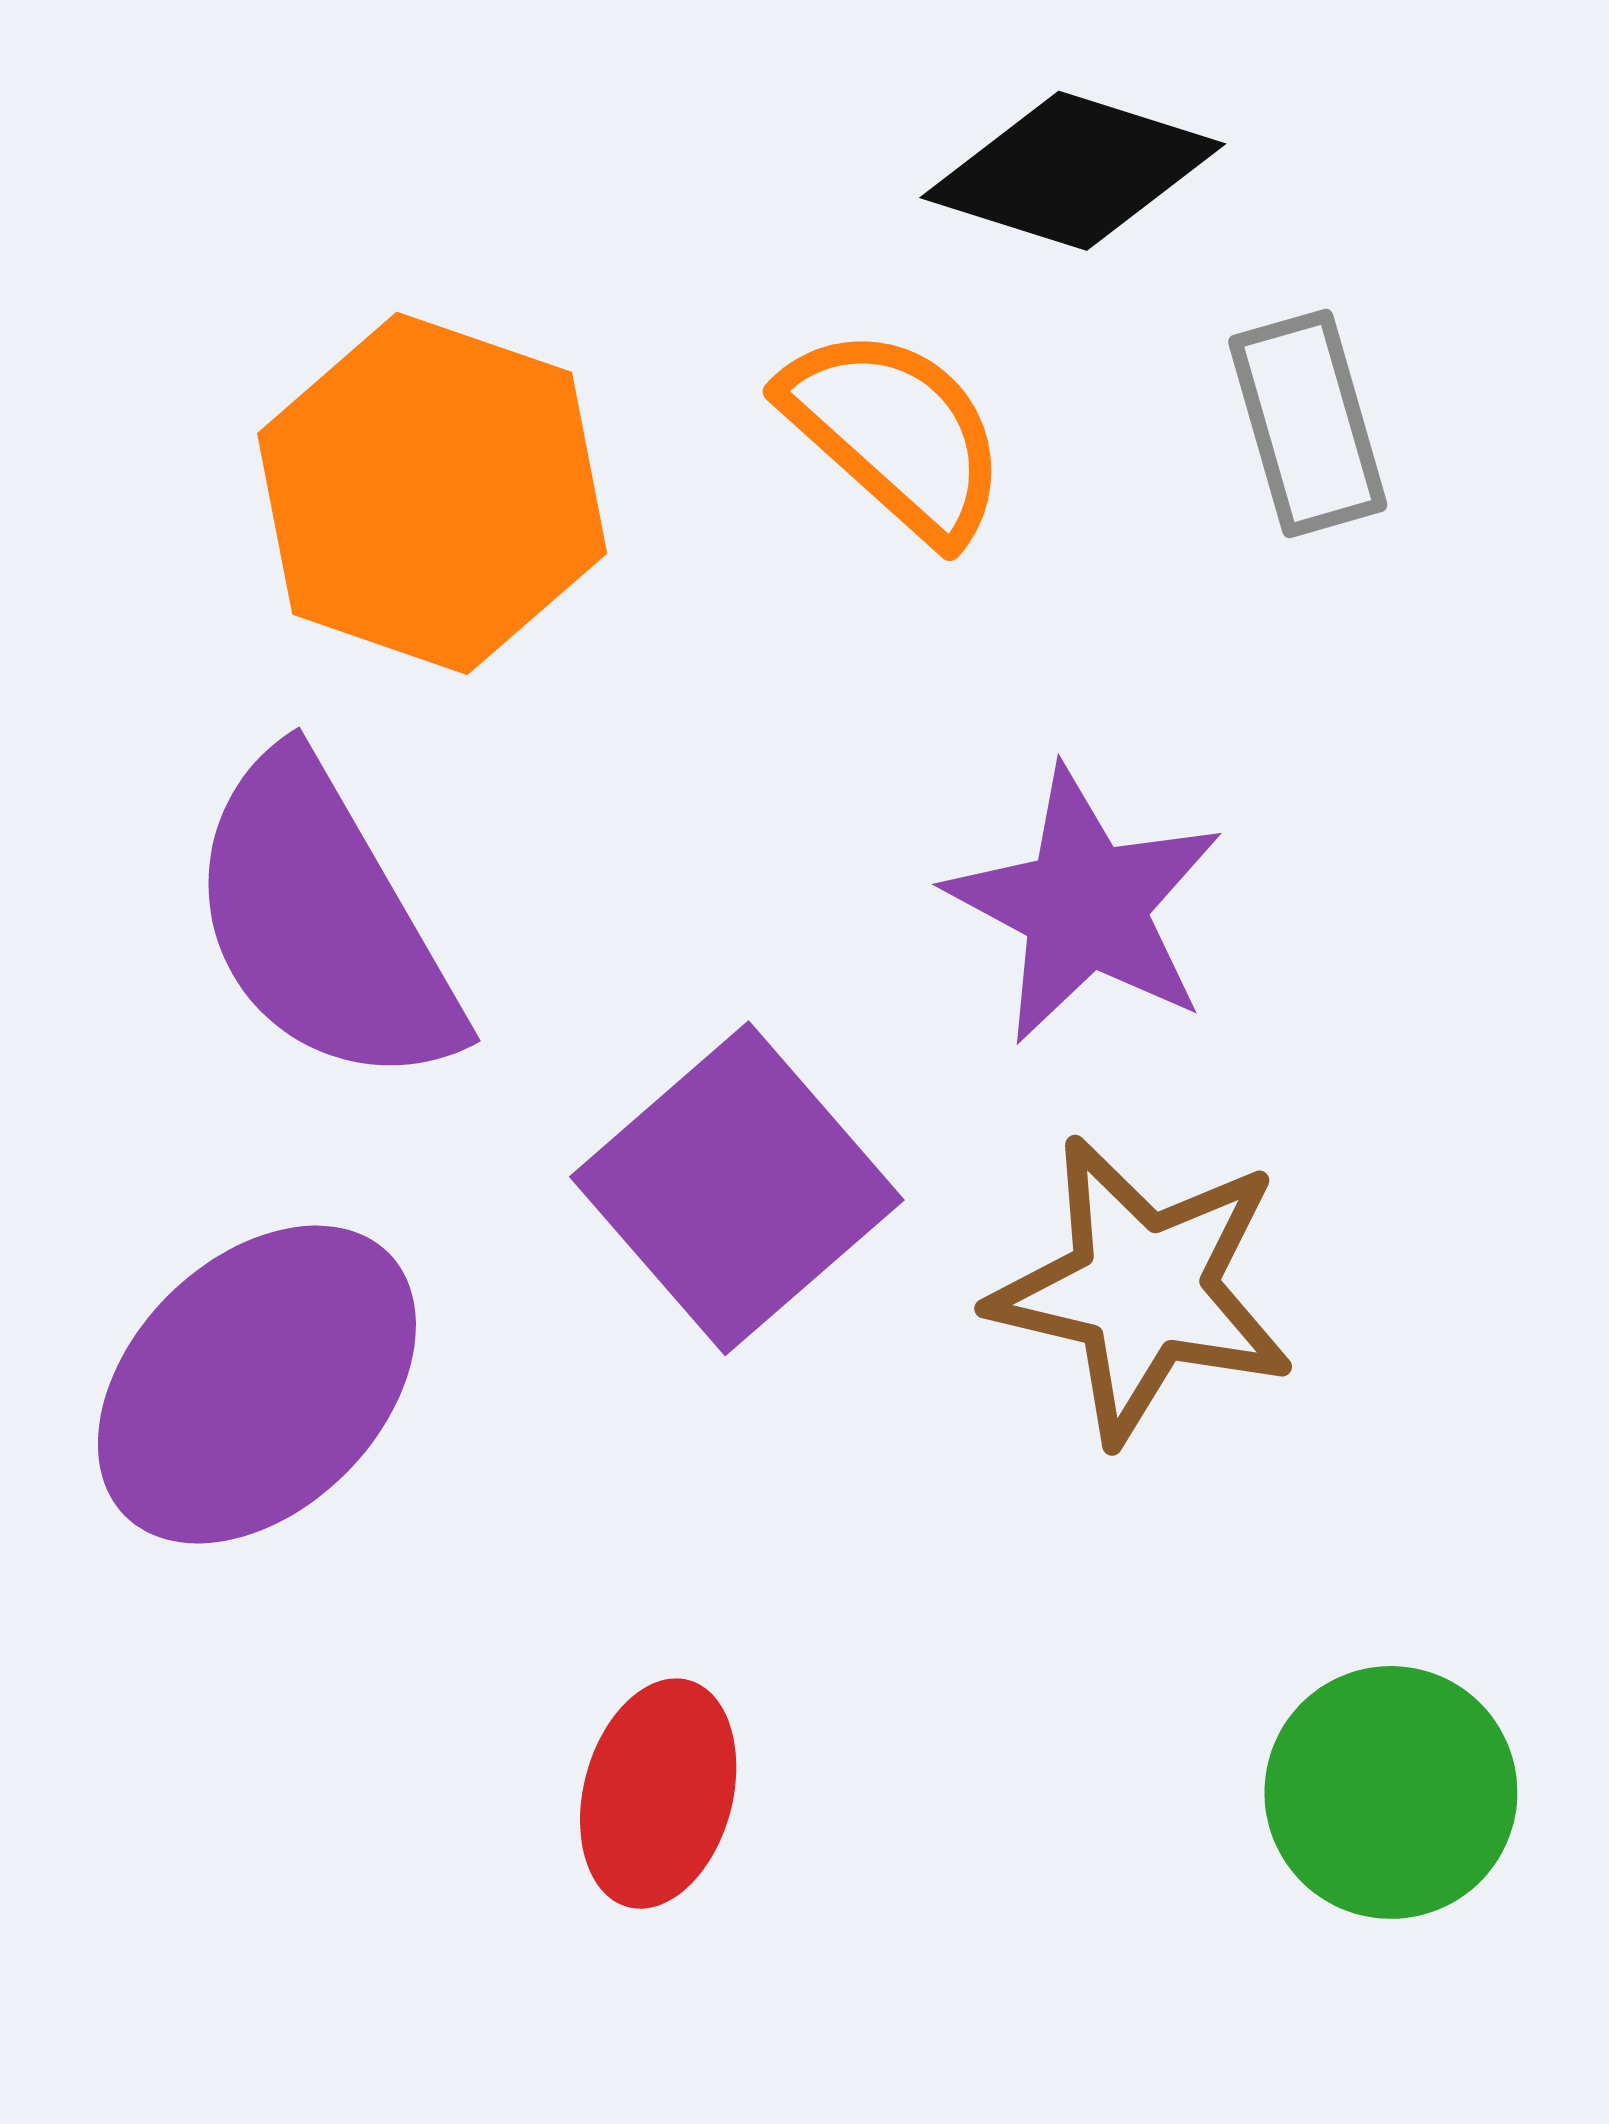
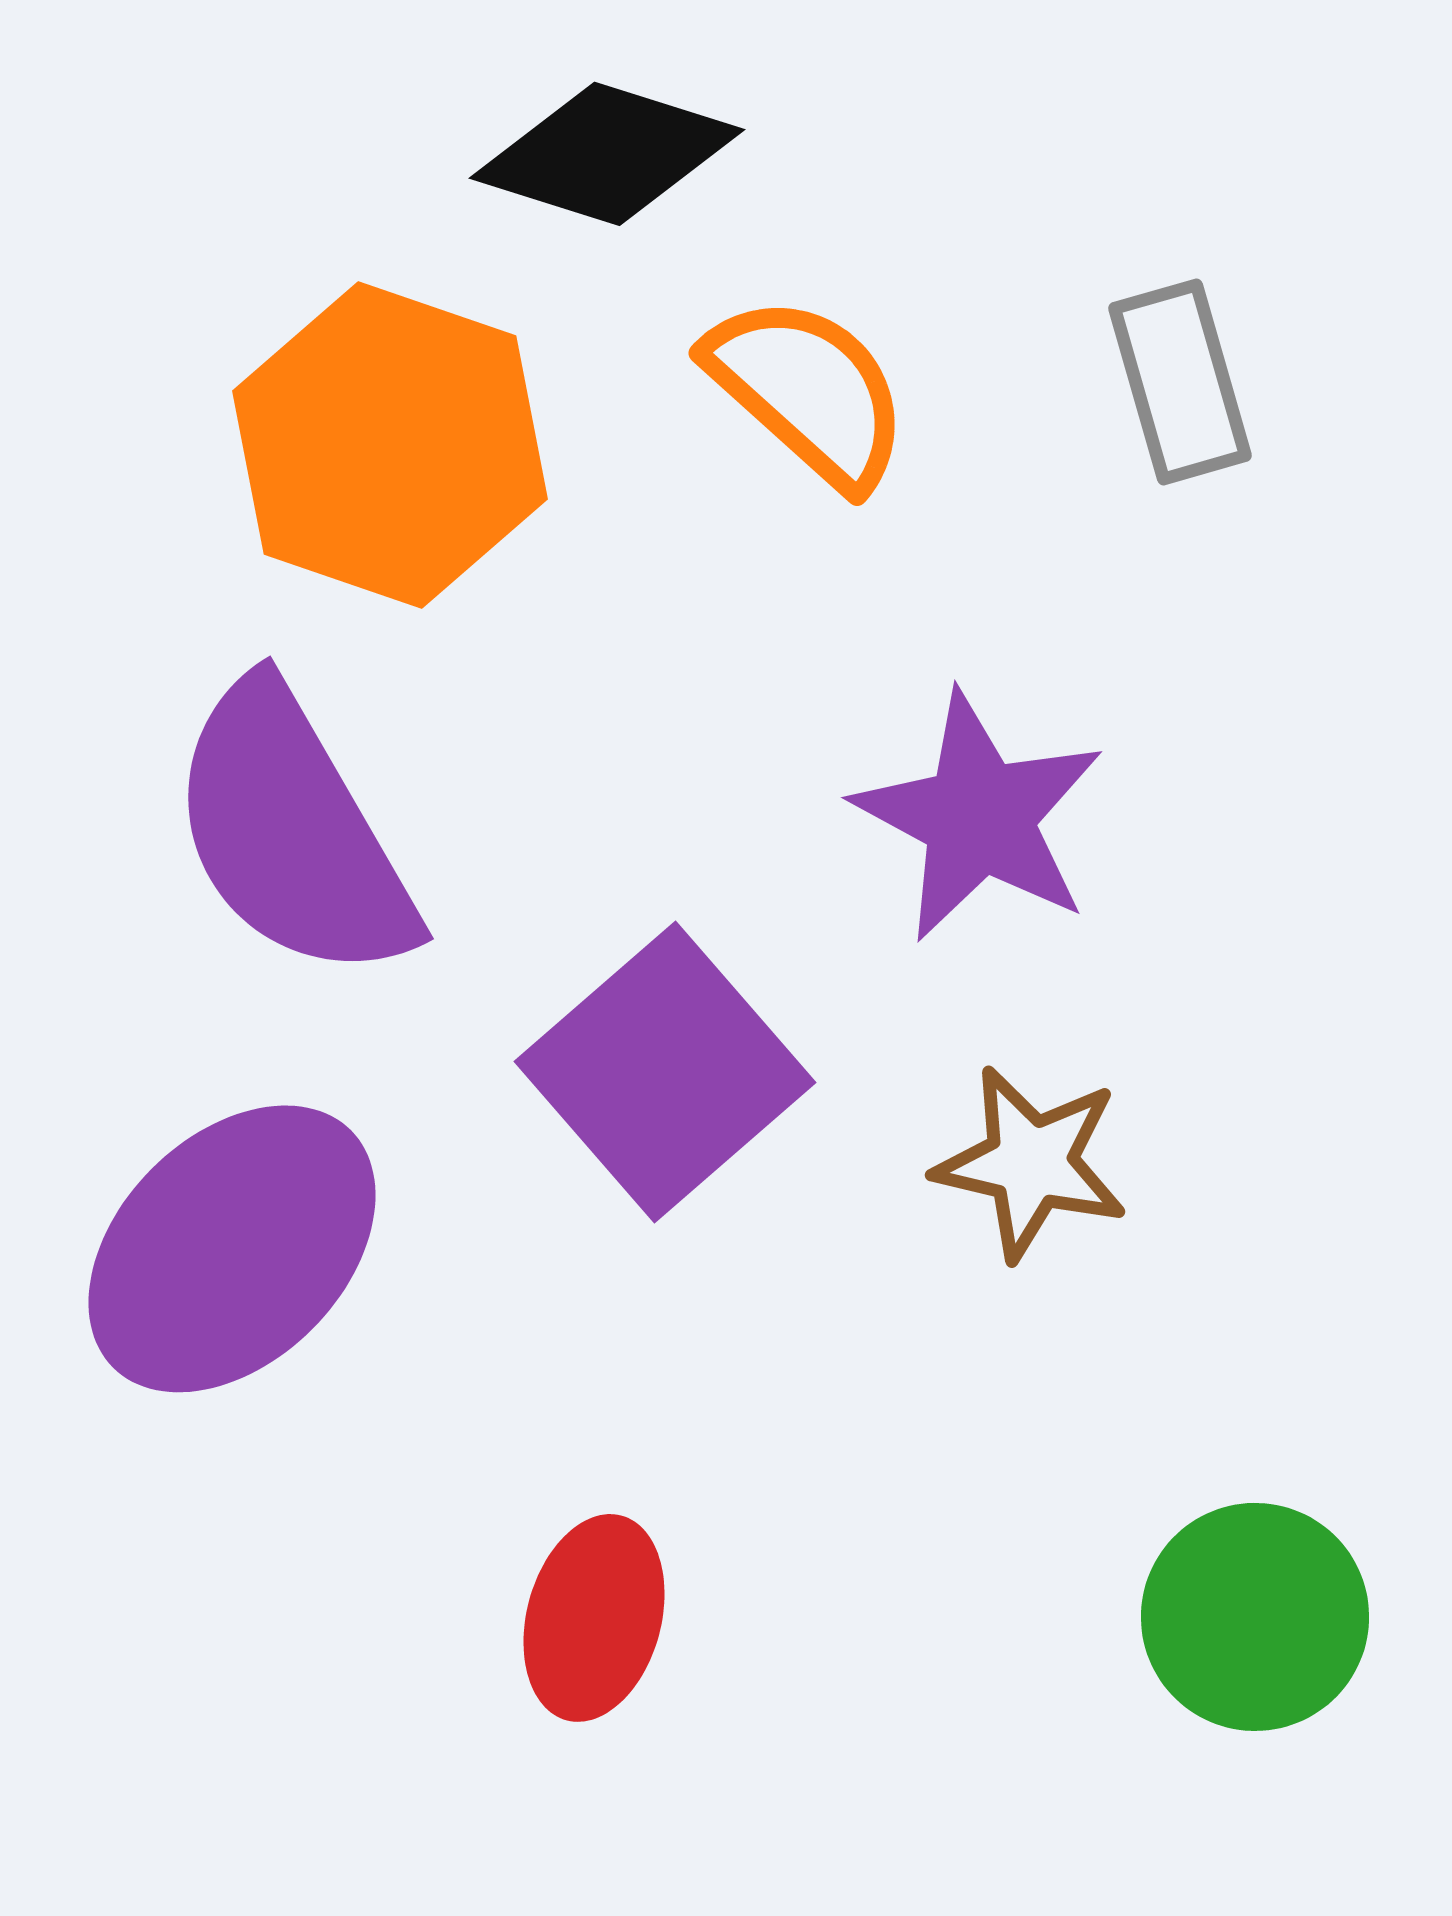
black diamond: (1073, 171) -> (607, 154), moved
brown star: (1143, 1289) -> (1031, 1163), size x0.7

